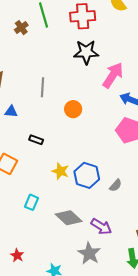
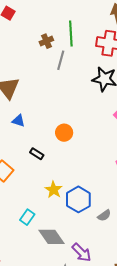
gray line: (42, 87) -> (61, 60), moved
orange circle: (73, 109) -> (64, 133), moved
cyan rectangle: (31, 202) -> (27, 217), moved

